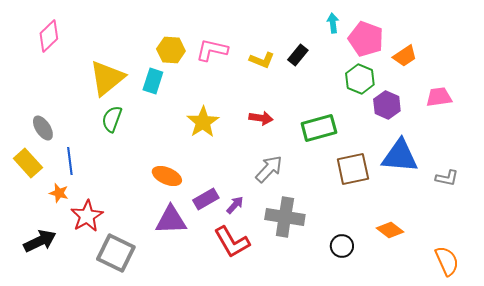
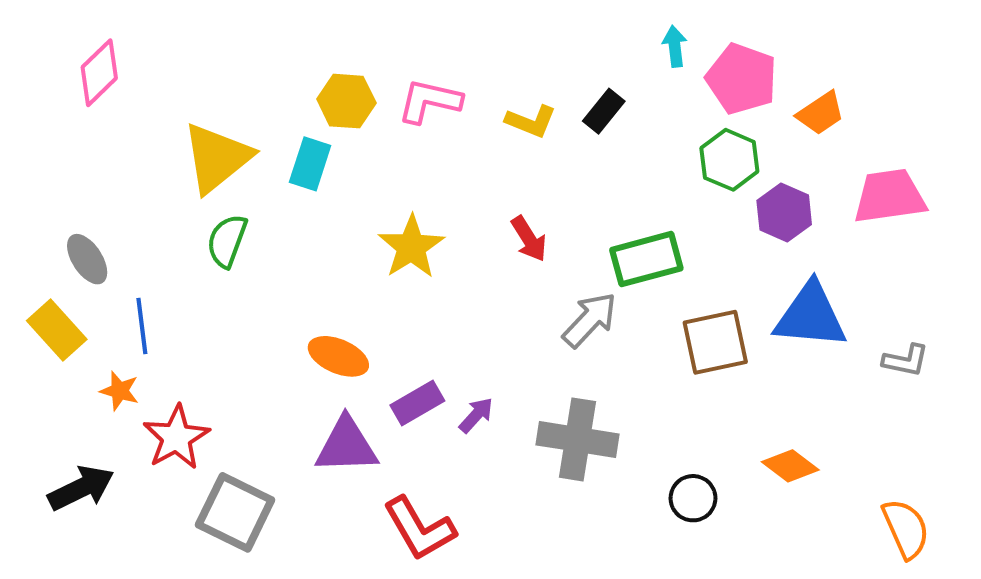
pink trapezoid: (439, 97) -> (890, 196), size x1.4
red arrow: (261, 118) -> (529, 239), turned 50
gray arrow: (269, 169) -> (590, 320), moved
red L-shape: (232, 242) -> (419, 529), moved

